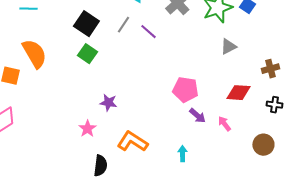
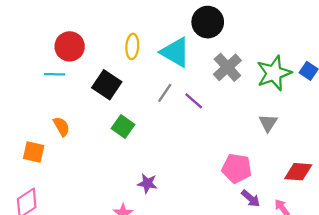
black square: (86, 24) -> (107, 85), moved
gray triangle: (228, 47) -> (268, 123), moved, turned -30
orange semicircle: (34, 54) -> (62, 126), size x0.6

